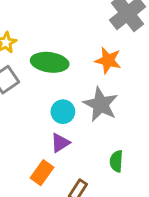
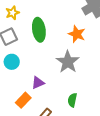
green ellipse: (50, 62) -> (39, 30), turned 65
cyan circle: (63, 112) -> (12, 62), moved

